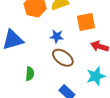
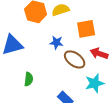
brown ellipse: (63, 58) -> (75, 59), moved

